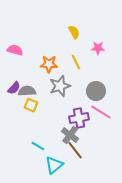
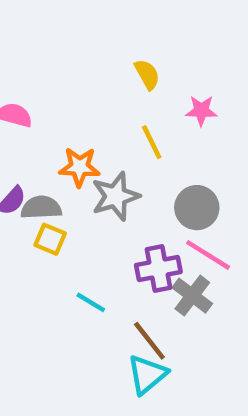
orange star: (49, 64) -> (79, 167), moved
gray cross: (70, 135) -> (192, 296), moved
cyan line: (38, 146) -> (91, 302), moved
cyan triangle: (54, 165) -> (147, 375), moved

